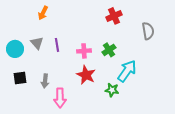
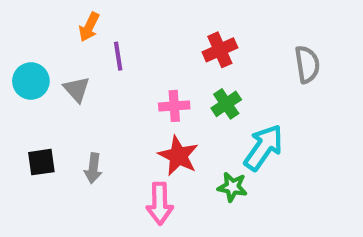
red cross: (114, 16) -> (220, 50), moved
purple line: (57, 45) -> (118, 56), moved
cyan circle: (15, 49) -> (31, 81), moved
pink arrow: (60, 98) -> (160, 204), moved

